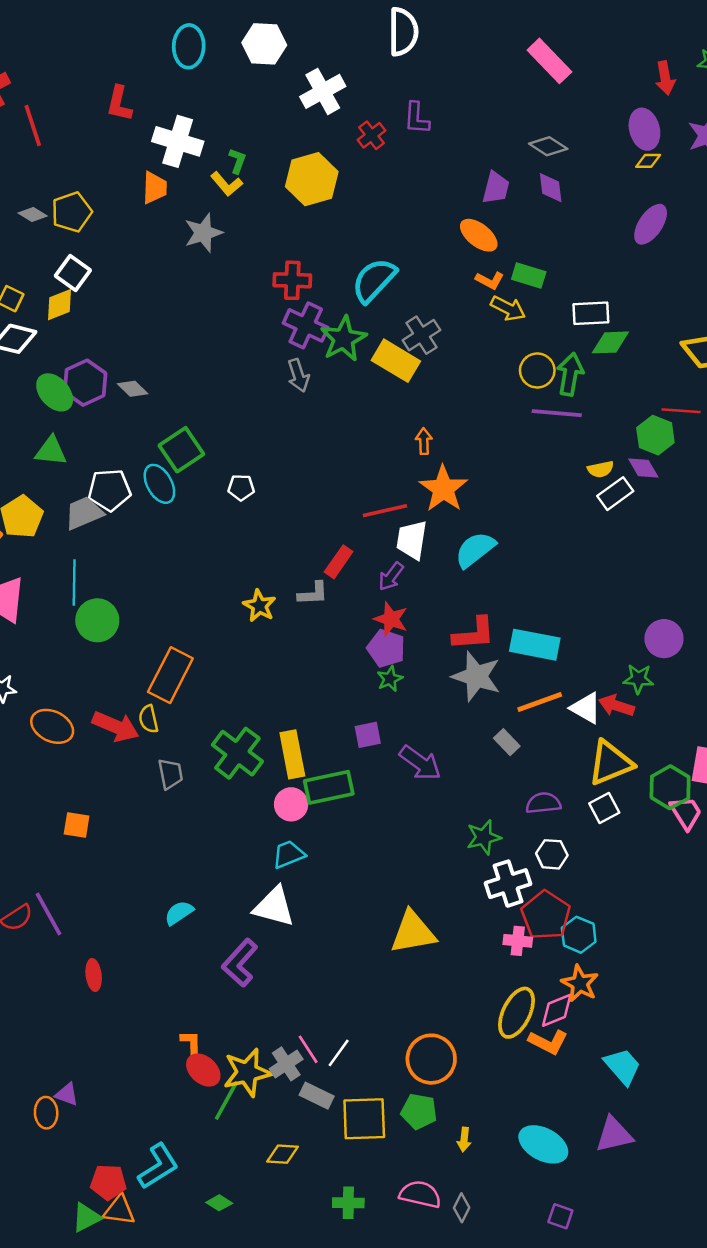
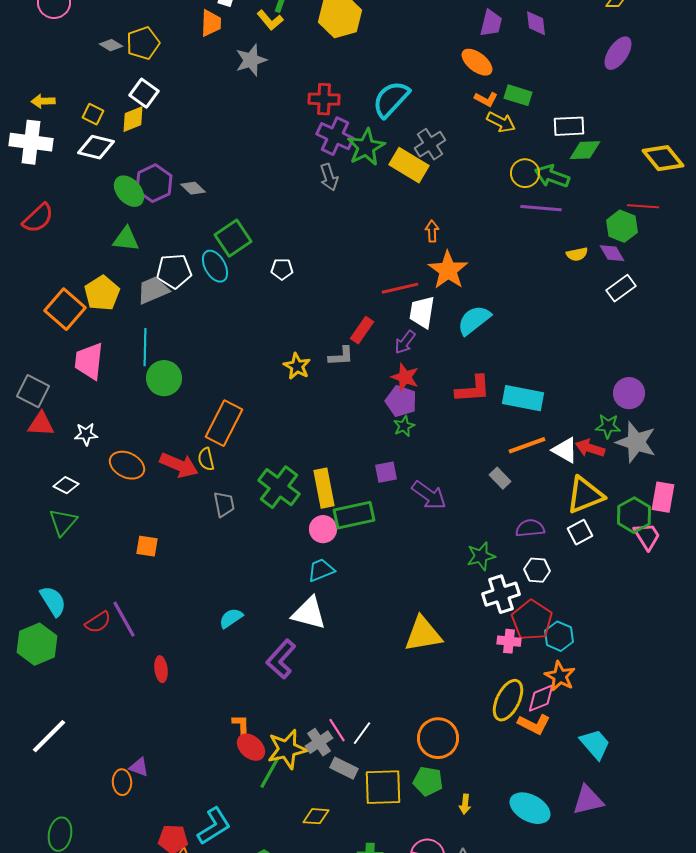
green arrow: (570, 374) -> (552, 176), turned -80
white rectangle: (615, 494) -> (621, 288), moved
gray star: (476, 676) -> (636, 442), moved

